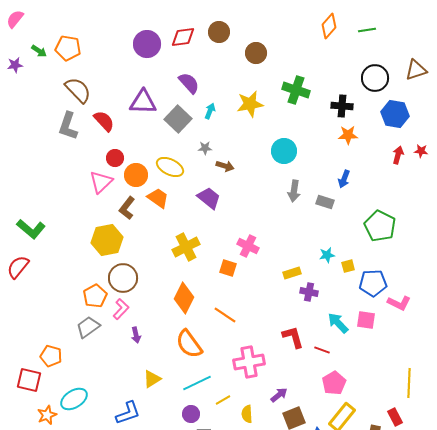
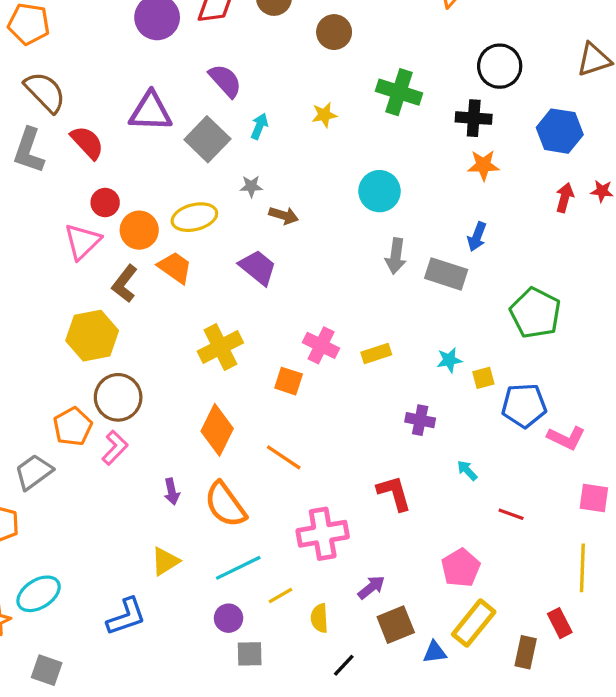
black circle: (375, 78) -> (500, 66), moved
yellow star: (250, 104) -> (324, 115), size x0.6
yellow ellipse: (170, 167) -> (194, 217), turned -40
gray rectangle: (325, 202) -> (446, 274), size x1.4
yellow rectangle: (292, 273) -> (376, 354), moved
pink square: (366, 320) -> (594, 498), moved
cyan arrow: (338, 323) -> (467, 470), size x0.6
gray trapezoid: (88, 327) -> (34, 472), moved
purple arrow: (136, 335) -> (172, 492), moved
red line: (322, 350) -> (511, 514), moved

